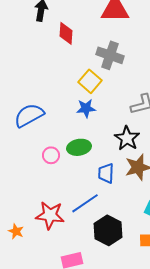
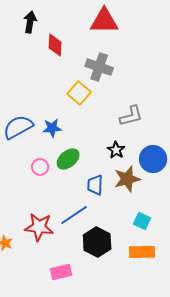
blue star: (86, 108) -> (52, 128), moved
black star: (127, 138) -> (116, 150), size x0.7
green ellipse: (79, 147) -> (68, 159), turned -30

